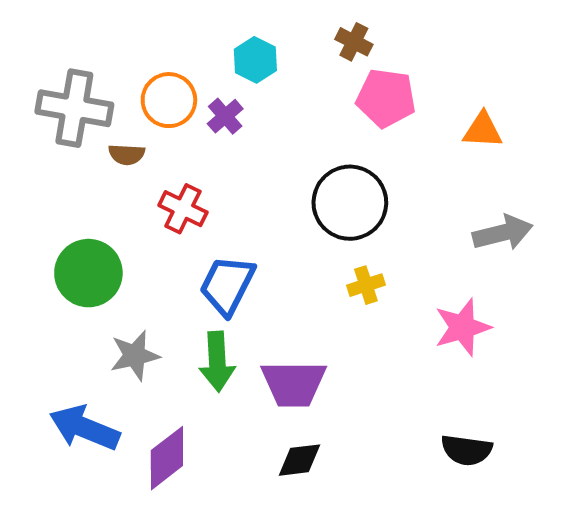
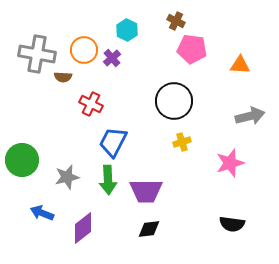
green circle: (88, 273) -> (22, 160), moved
blue arrow: (84, 428) -> (42, 213), size x0.7

